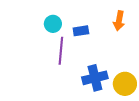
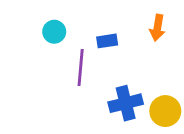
cyan circle: (53, 24) -> (54, 32), moved

